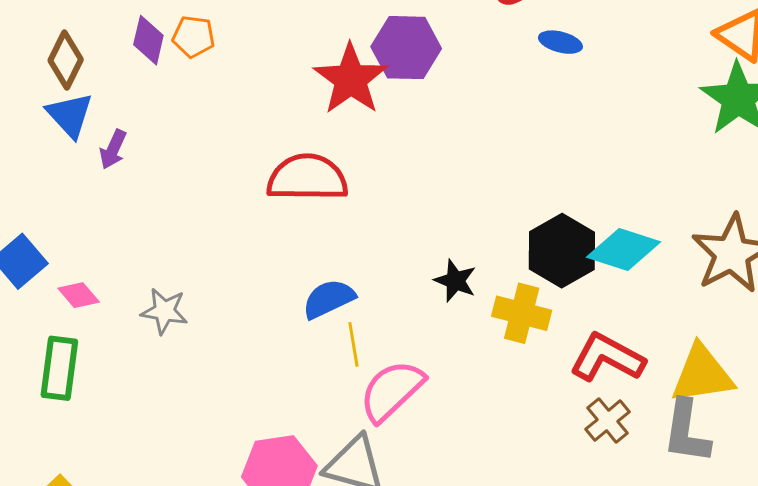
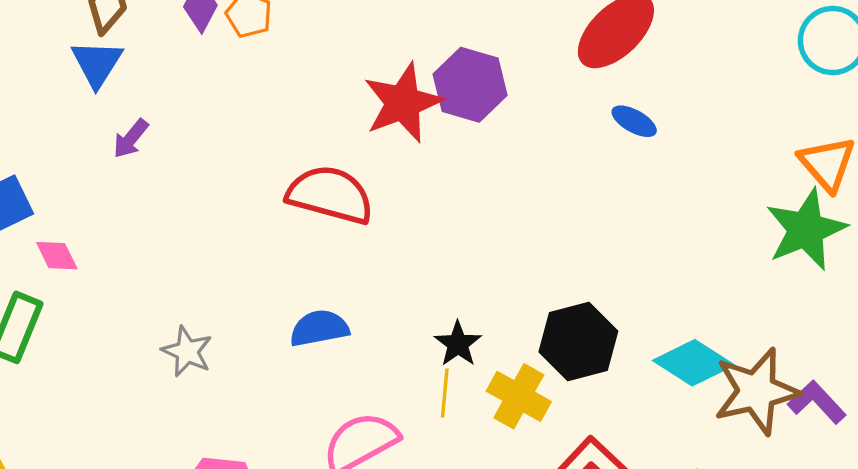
purple arrow: (113, 149) -> (131, 139), moved
cyan diamond: (624, 250) -> (693, 363), moved
gray star: (164, 311) -> (187, 351), moved
yellow line: (353, 344) -> (445, 393), moved

